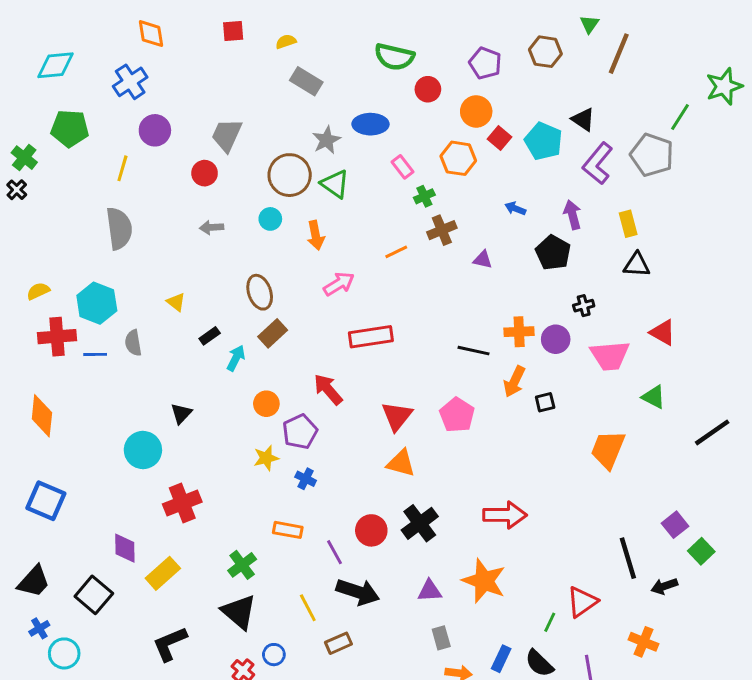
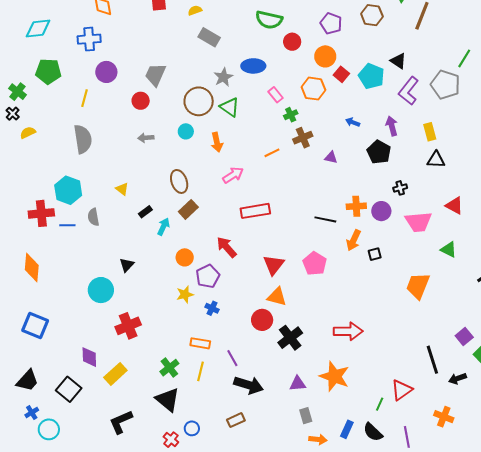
blue cross: (130, 82) -> (89, 39), turned 30
yellow semicircle: (38, 291) -> (28, 133), moved
red circle: (371, 530) -> (262, 320), moved
yellow line: (308, 608) -> (200, 371), moved, turned 42

